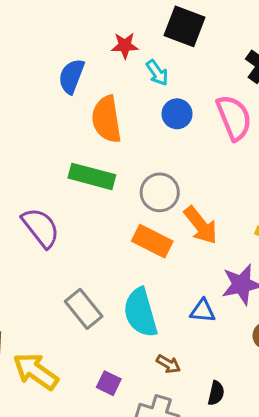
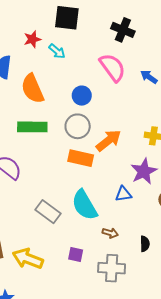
blue circle: (177, 114) -> (82, 96), moved
orange arrow: (201, 225) -> (109, 140), turned -76

